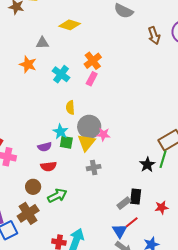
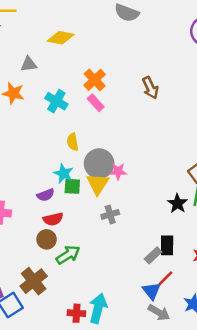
brown arrow: (154, 36) -> (150, 88), moved
pink rectangle: (92, 79) -> (96, 103), turned -64
brown circle: (33, 187) -> (47, 239), moved

